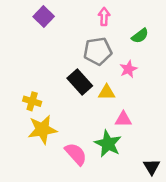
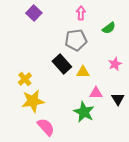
pink star: (128, 69) -> (115, 64), moved
yellow cross: (32, 101) -> (25, 79), turned 32
pink semicircle: (76, 154) -> (46, 127), moved
black triangle: (152, 167) -> (118, 99), moved

